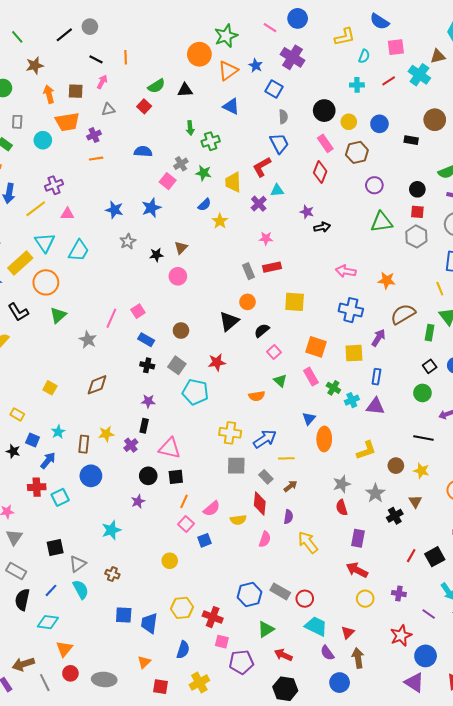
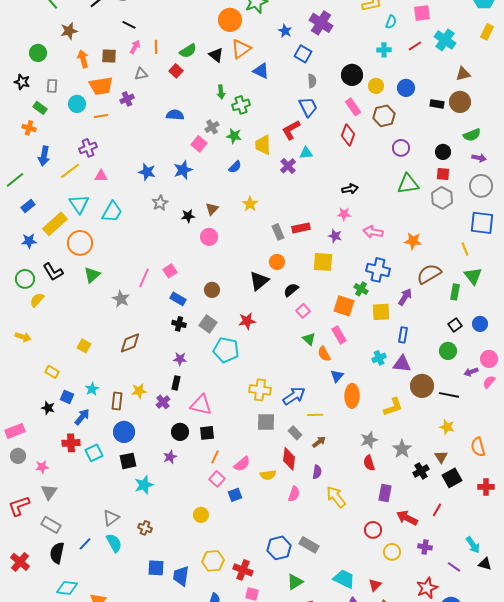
brown triangle: (438, 56) -> (463, 74), moved
orange line: (126, 57) -> (156, 47), moved
orange triangle: (228, 71) -> (241, 49), moved
black triangle: (185, 90) -> (216, 55), turned 42
brown circle: (435, 120) -> (460, 102), moved
orange line: (96, 159) -> (101, 116), moved
purple star: (307, 212) -> (335, 236), moved
yellow star: (220, 221) -> (250, 204), moved
pink star: (266, 238) -> (344, 214), moved
green cross: (333, 388) -> (361, 289), moved
orange semicircle: (257, 396) -> (324, 354), moved, turned 70
brown circle: (396, 466) -> (422, 386), moved, size x1.5
black square: (55, 547) -> (128, 461), moved
black square: (435, 557) -> (452, 478), moved
red arrow: (357, 570) -> (407, 518), moved
red circle: (305, 599) -> (373, 530), moved
cyan diamond: (48, 622) -> (67, 588), moved

